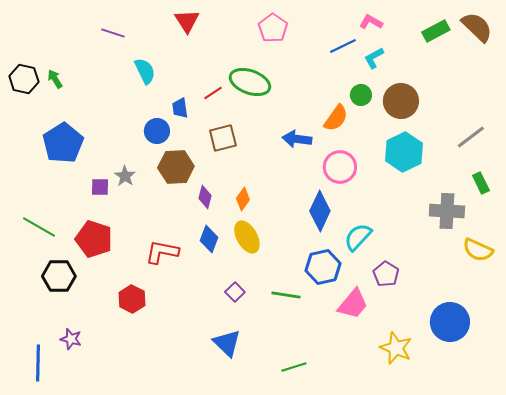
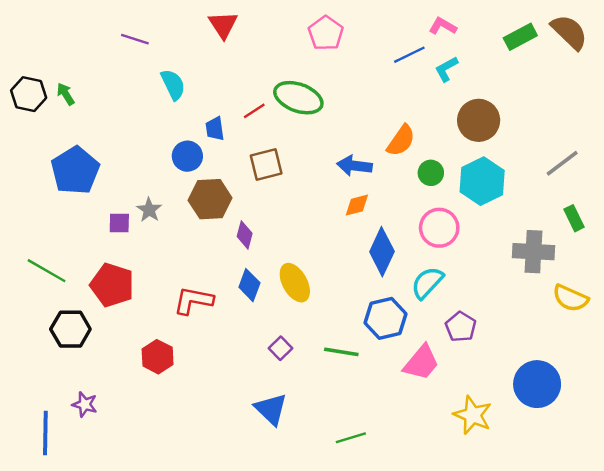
green circle: (361, 95) -> (431, 173), moved
pink circle: (340, 167) -> (439, 228), moved
orange diamond: (243, 199) -> (357, 205), moved, turned 40

